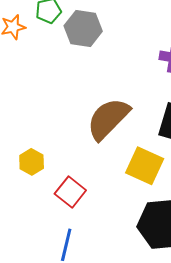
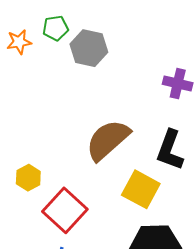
red square: (70, 192) -> (65, 210), size x1.4

